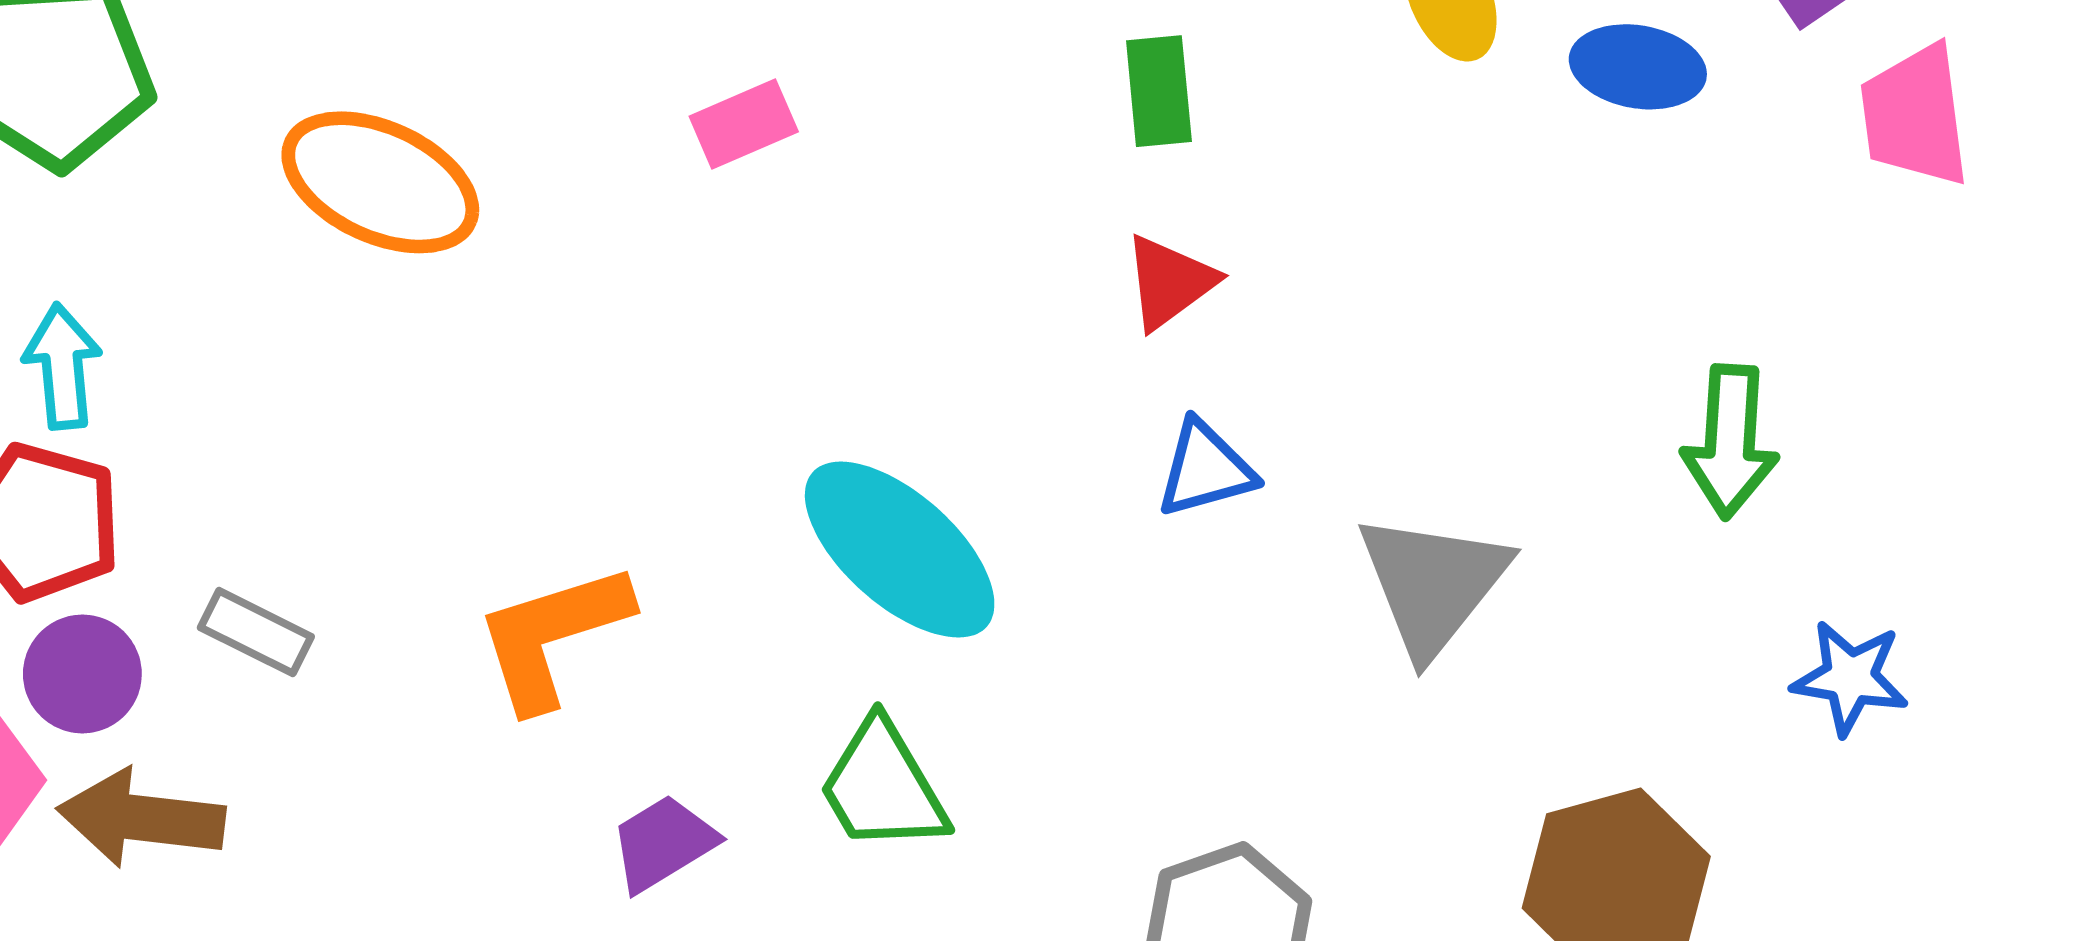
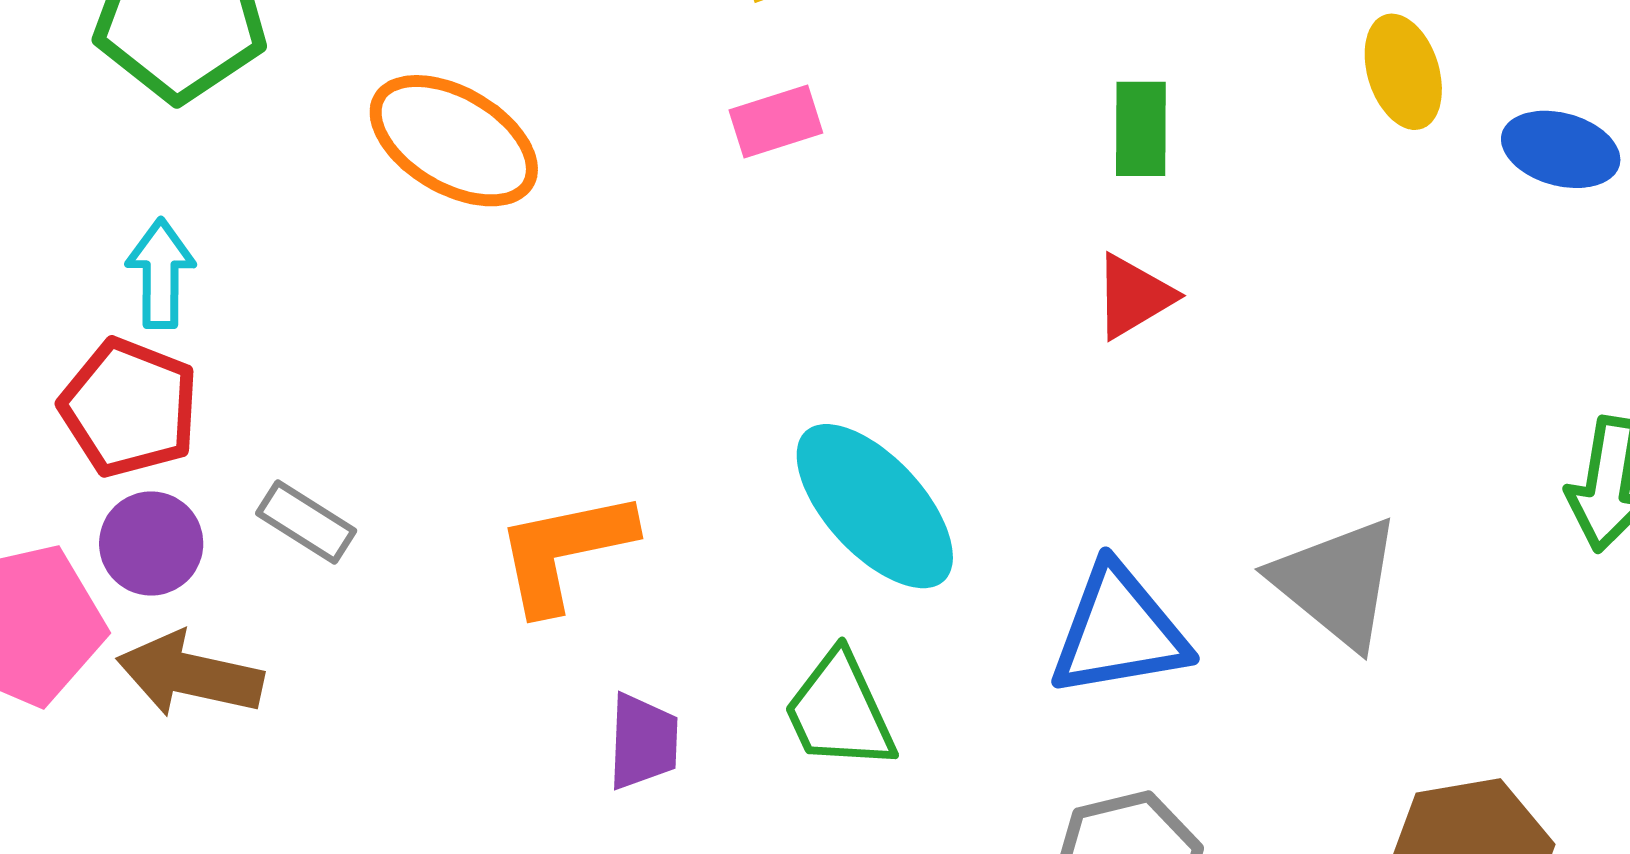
blue triangle: (1205, 469) -> (1119, 631), moved, size x1.6
gray triangle: (1433, 584) -> (1337, 582), turned -35
purple trapezoid: (663, 843) -> (643, 742), turned 118

